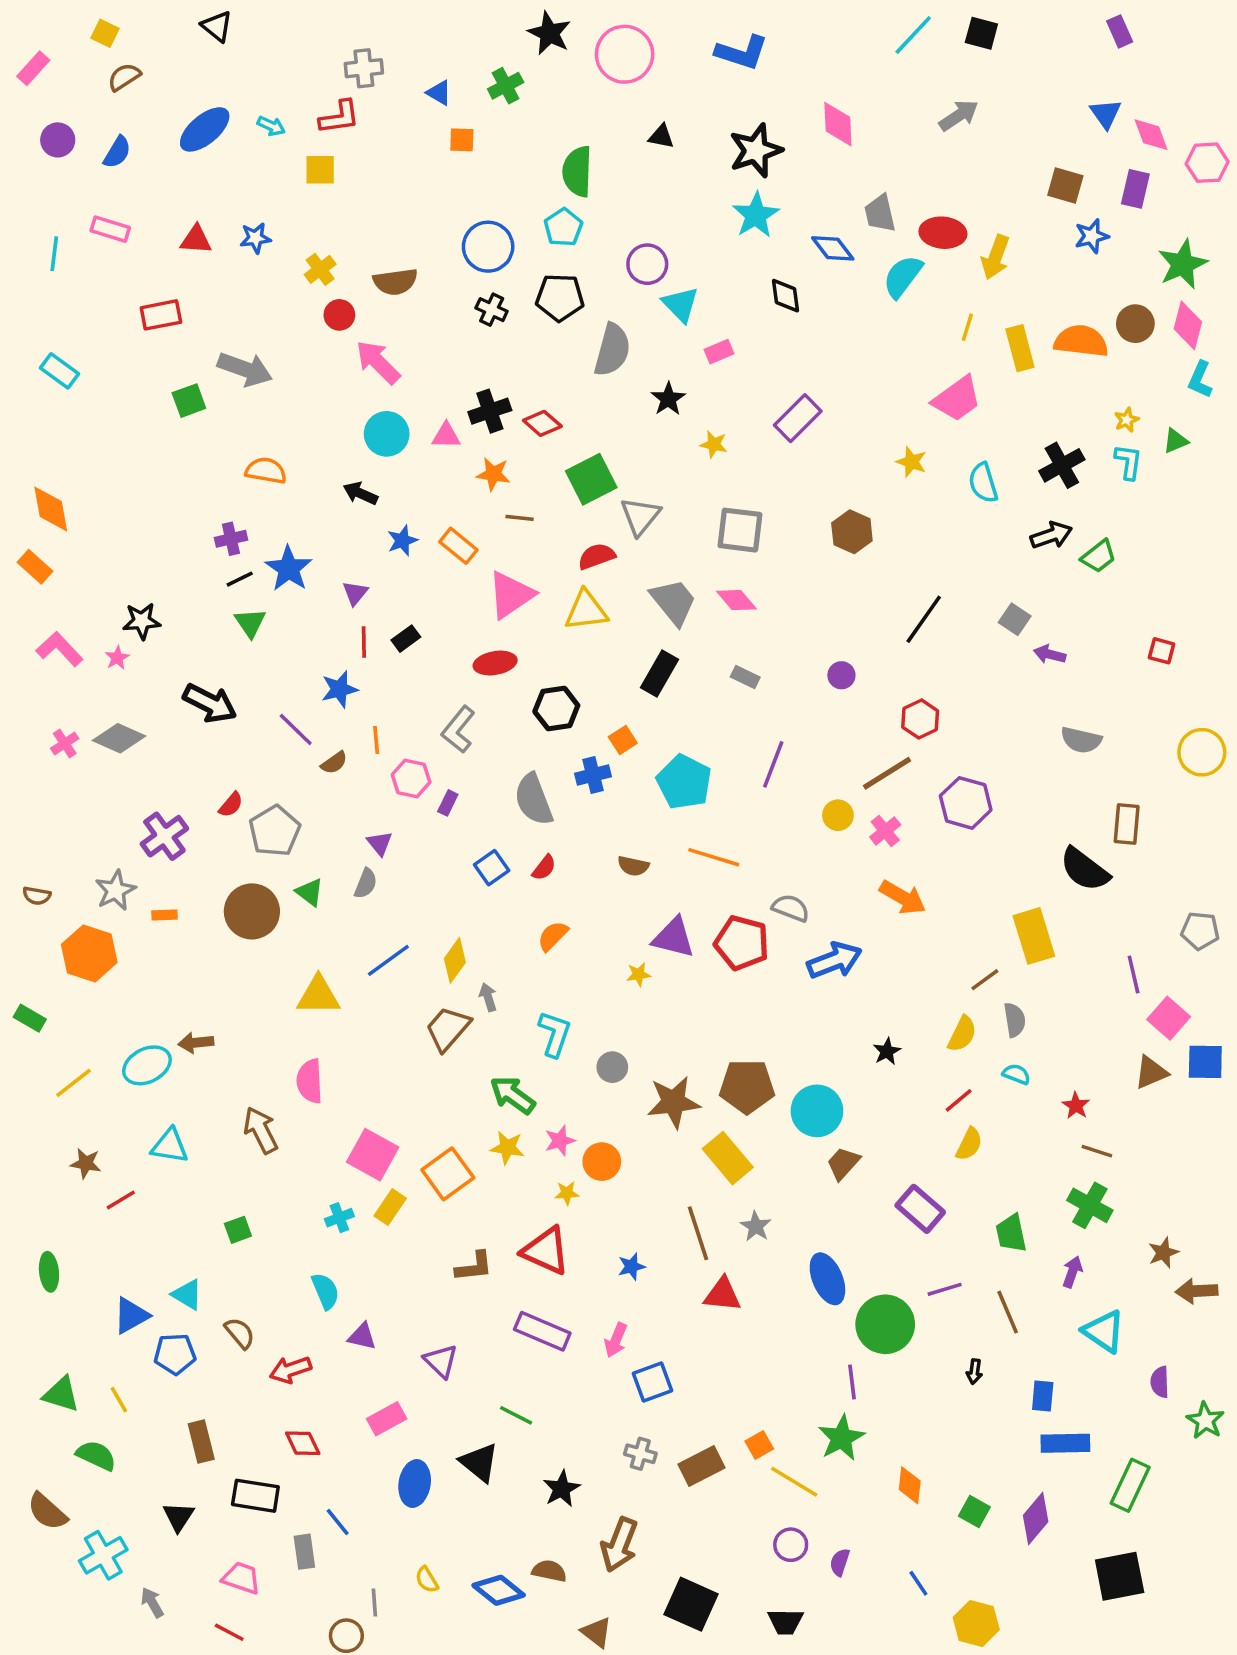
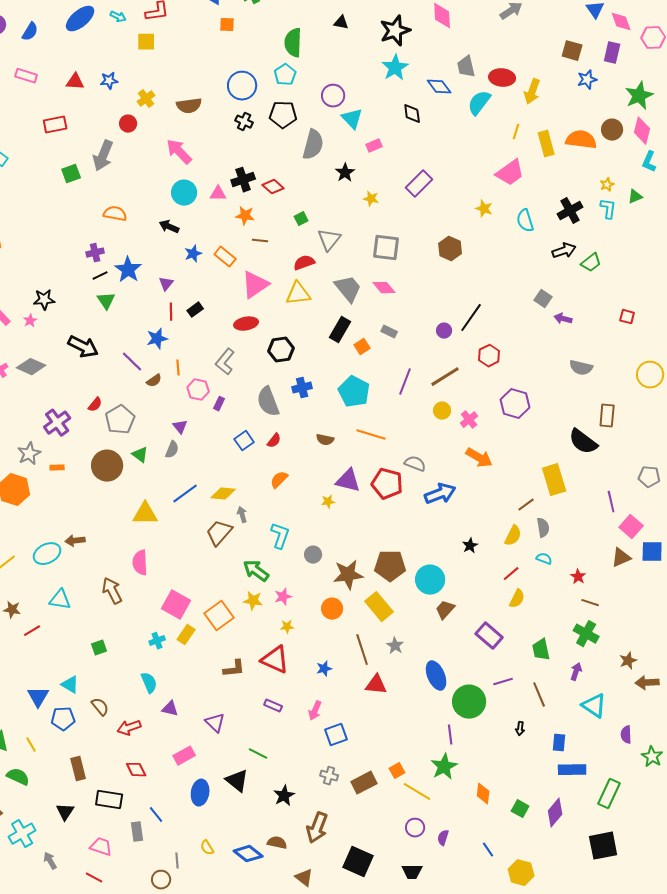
red circle: (339, 315) -> (128, 124), moved
gray arrow: (245, 369) -> (103, 156), turned 92
green square: (591, 479) -> (301, 219), size x0.5
black line: (924, 619) -> (471, 318), moved
orange square: (623, 740) -> (362, 347), moved
brown line: (887, 773) -> (445, 377), moved
yellow diamond: (455, 960) -> (223, 494), turned 60
orange circle: (602, 1162) -> (332, 609), moved
blue triangle: (131, 1316) -> (38, 697), turned -30
purple rectangle: (542, 1331) -> (273, 706), size x0.6

